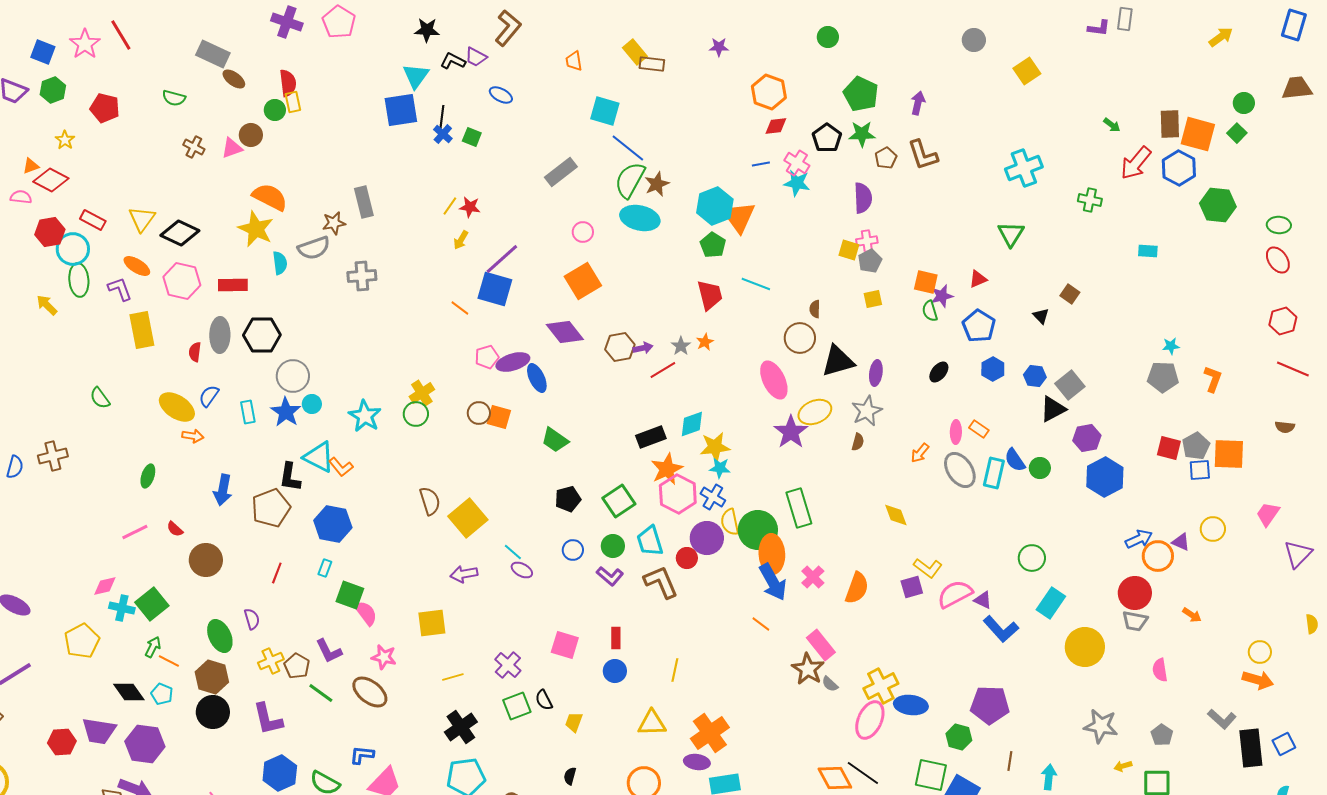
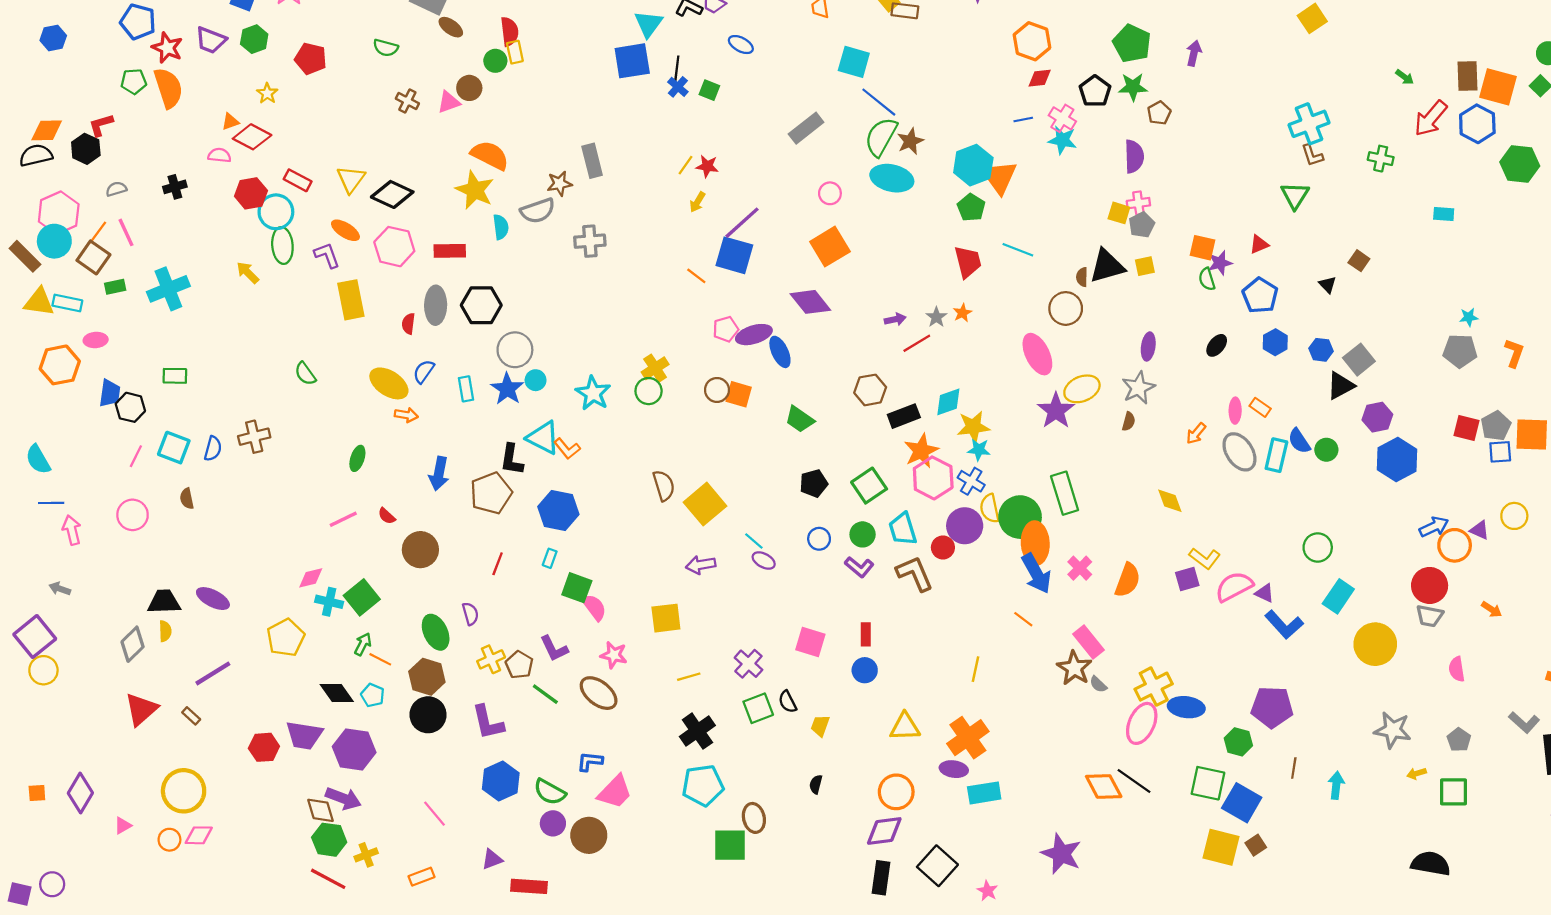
brown L-shape: (923, 155) -> (1312, 155), moved, size x0.7
brown hexagon: (620, 347) -> (870, 390), moved
black triangle: (838, 361) -> (1107, 266), moved
yellow line: (675, 670) -> (975, 669), moved

